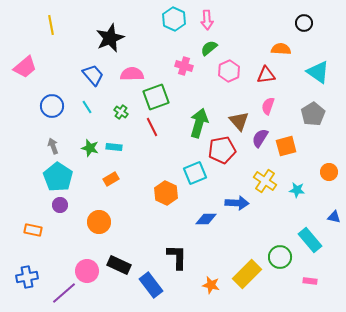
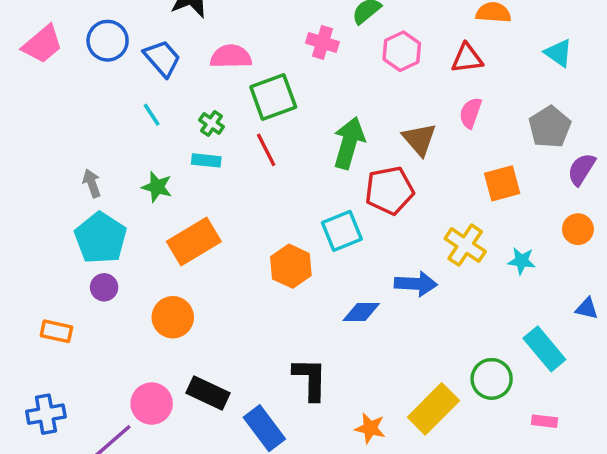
cyan triangle: (318, 72) -> (559, 53), size x0.7
blue circle: (52, 106) -> (108, 41), moved
purple semicircle: (260, 138) -> (581, 169), moved
cyan rectangle: (114, 147) -> (206, 160), moved
orange rectangle: (111, 179) -> (194, 241), size x1.8

